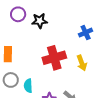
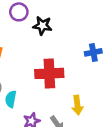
yellow arrow: (82, 63) -> (77, 105), moved

